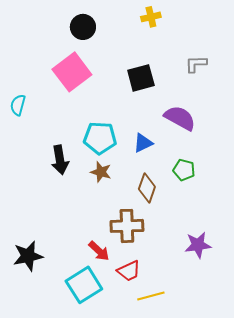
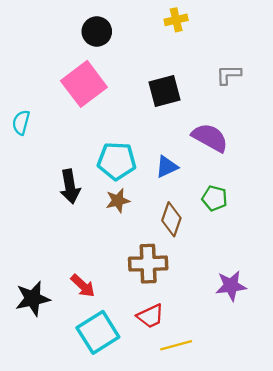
brown star: (101, 172) -> (118, 201), turned -30
red arrow: (99, 251) -> (83, 286), moved

